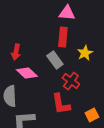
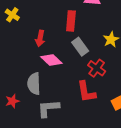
red rectangle: (63, 37) -> (71, 21), moved

